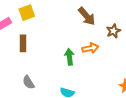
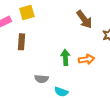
orange arrow: (90, 48) -> (87, 59), moved
gray semicircle: (28, 82) -> (41, 79), moved, turned -56

